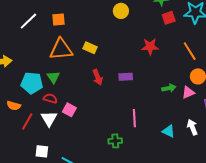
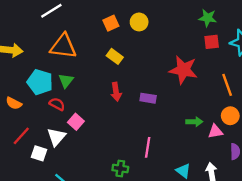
yellow circle: (121, 11) -> (139, 22), moved
orange square: (58, 19) -> (111, 23), moved, turned -32
red star: (150, 47) -> (183, 70), size x1.4
orange triangle: (61, 49) -> (63, 46), moved
white triangle: (49, 119) -> (56, 137), moved
red line: (27, 122) -> (21, 136), moved
white square: (42, 151) -> (39, 153), moved

